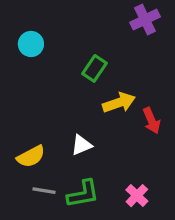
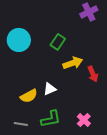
cyan circle: (31, 44) -> (19, 40), moved, size x1.5
yellow semicircle: (31, 156) -> (29, 96), moved
gray line: (44, 191) -> (21, 124), moved

